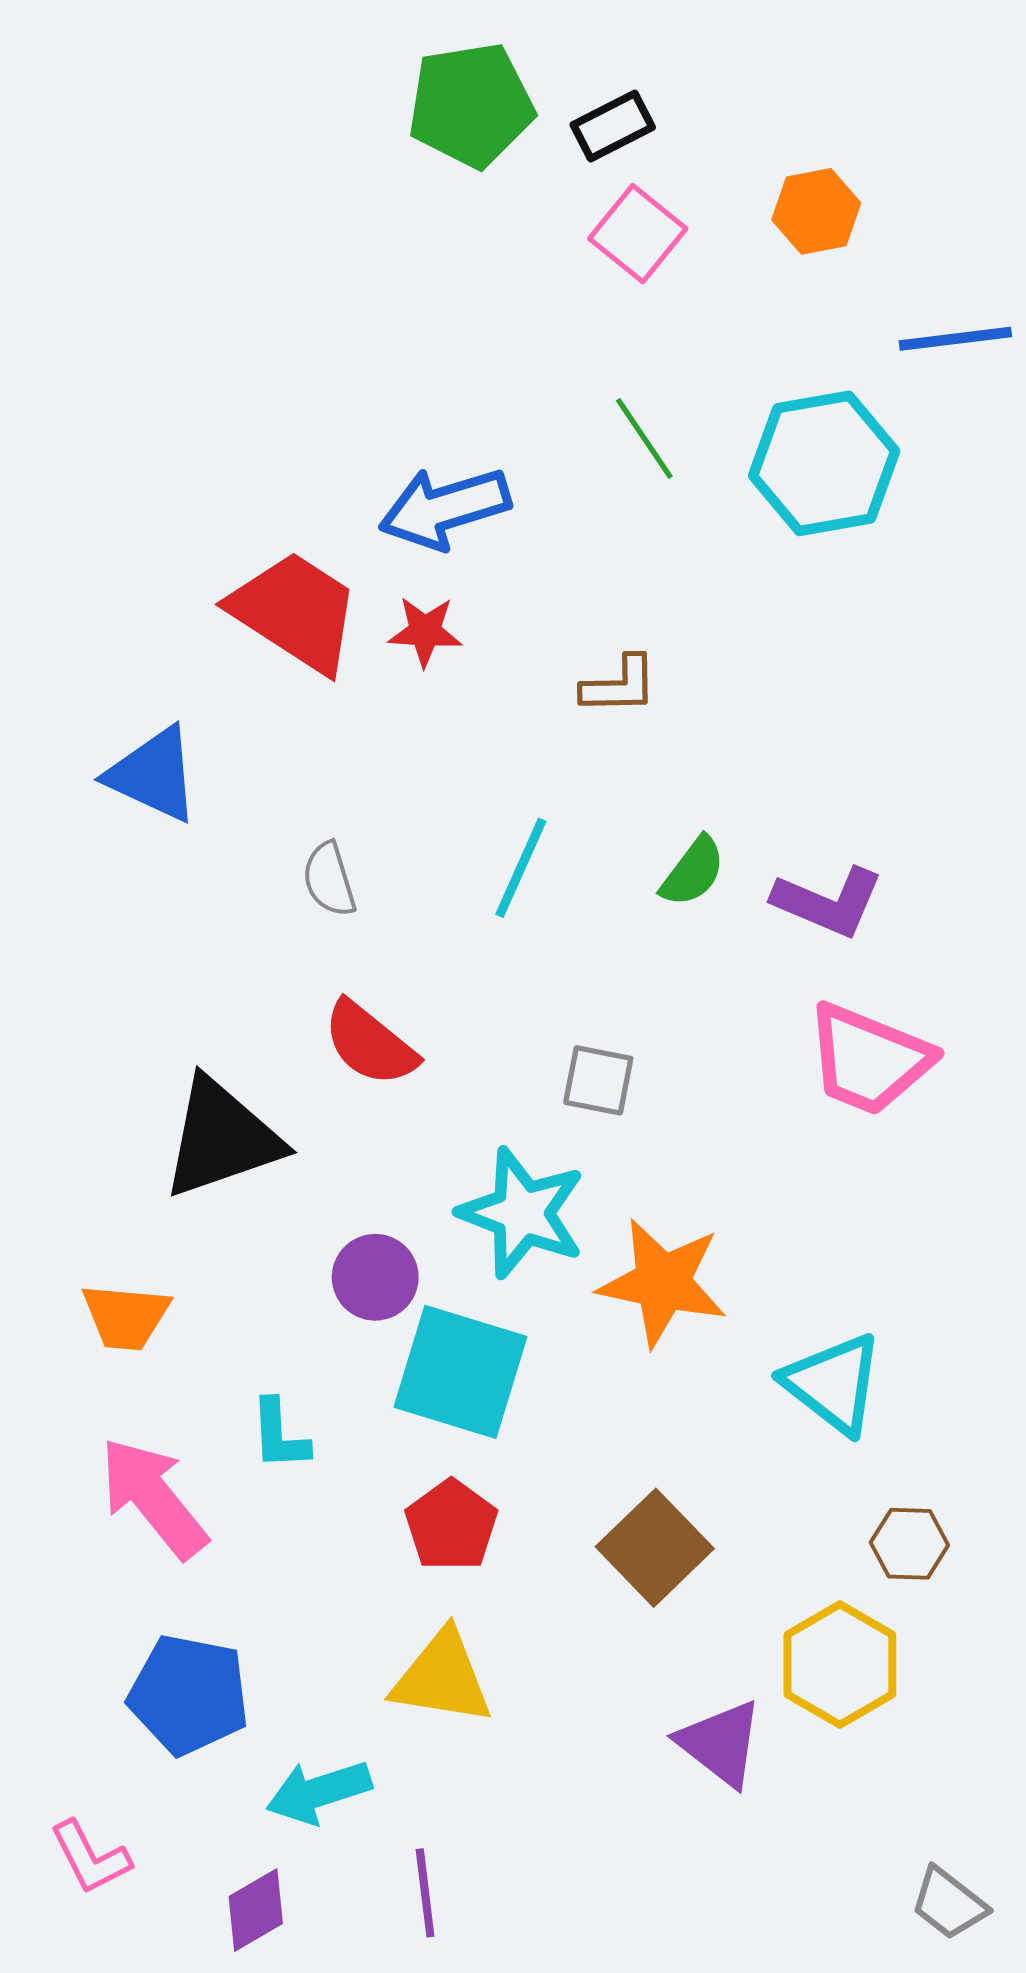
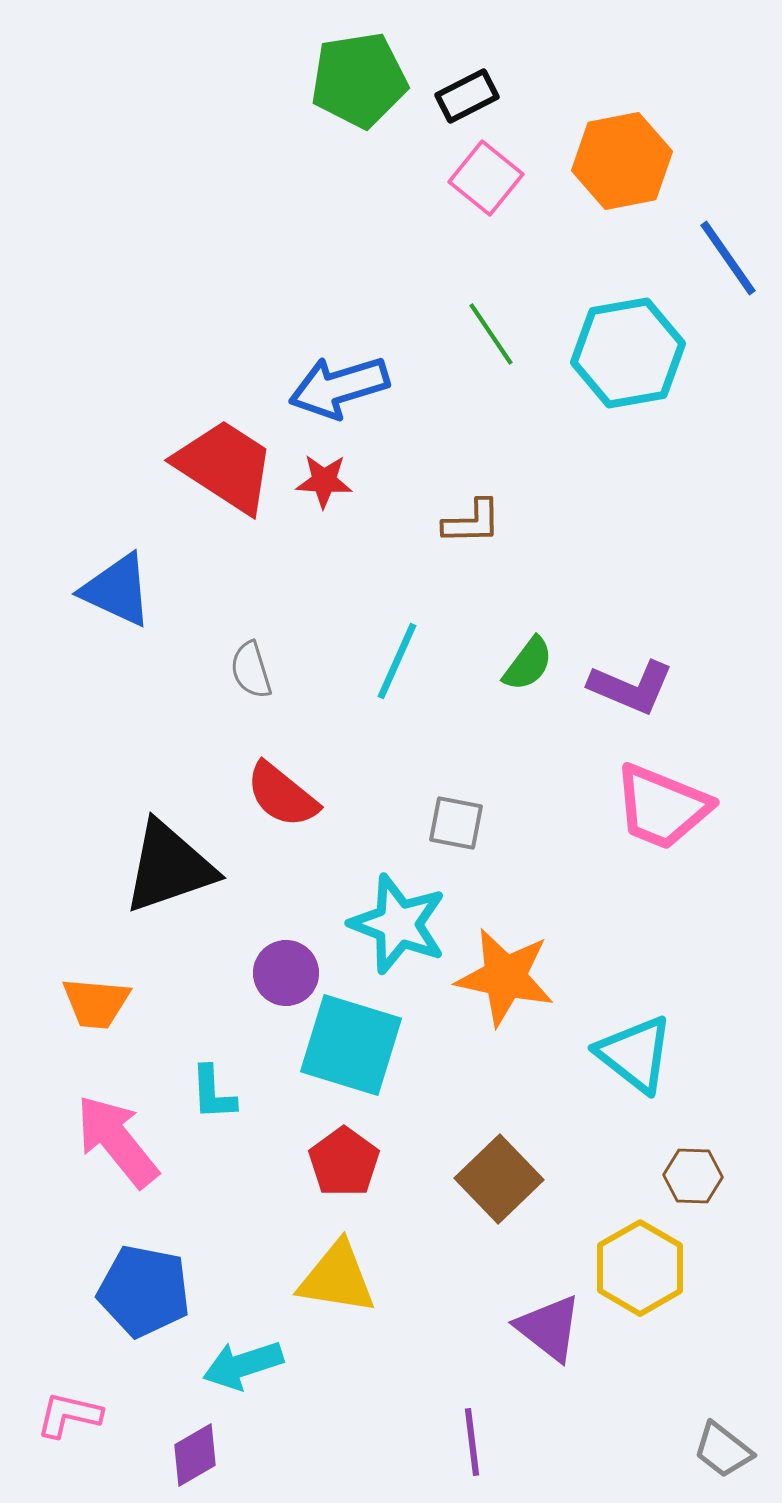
orange hexagon: (816, 211) -> (622, 161), size x1.5
blue line: (955, 339) -> (728, 258), turned 62
pink L-shape: (90, 1857) -> (69, 1415), turned 130
purple line: (425, 1893) -> (472, 1442), moved

